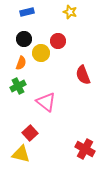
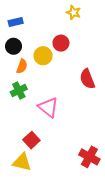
blue rectangle: (27, 12) -> (16, 22), moved
black circle: (24, 39) -> (14, 46), moved

